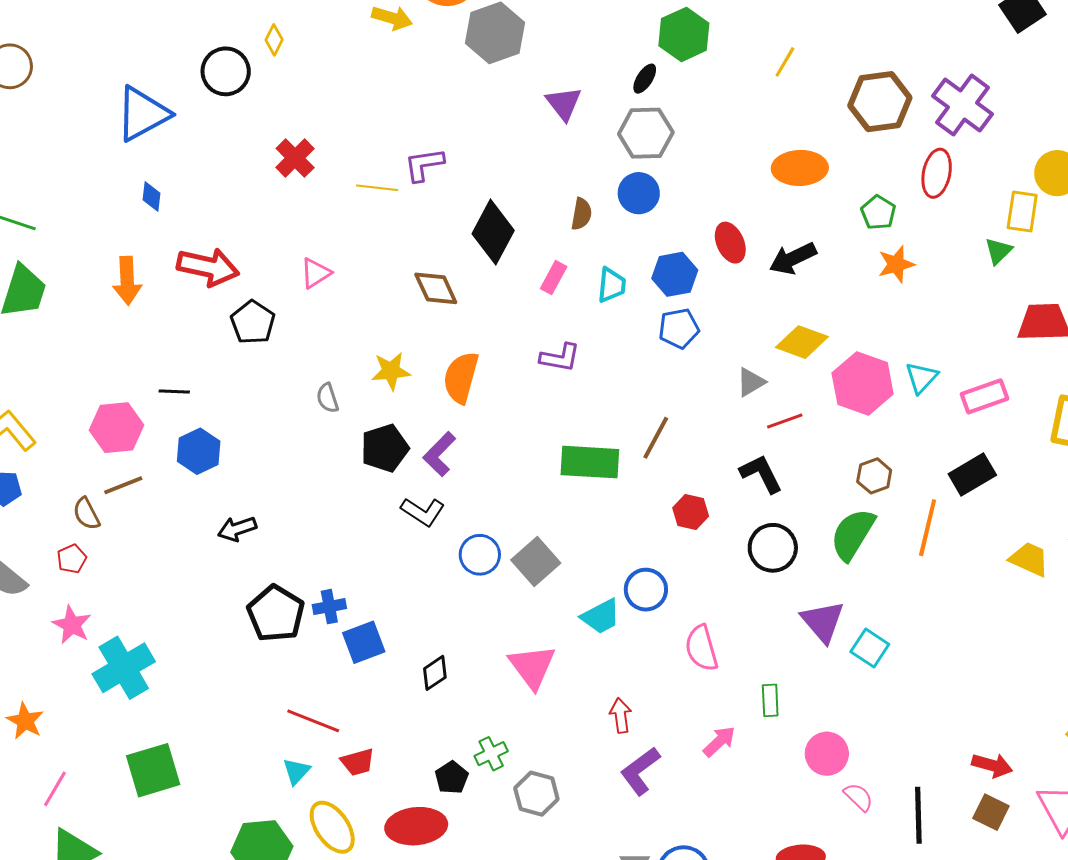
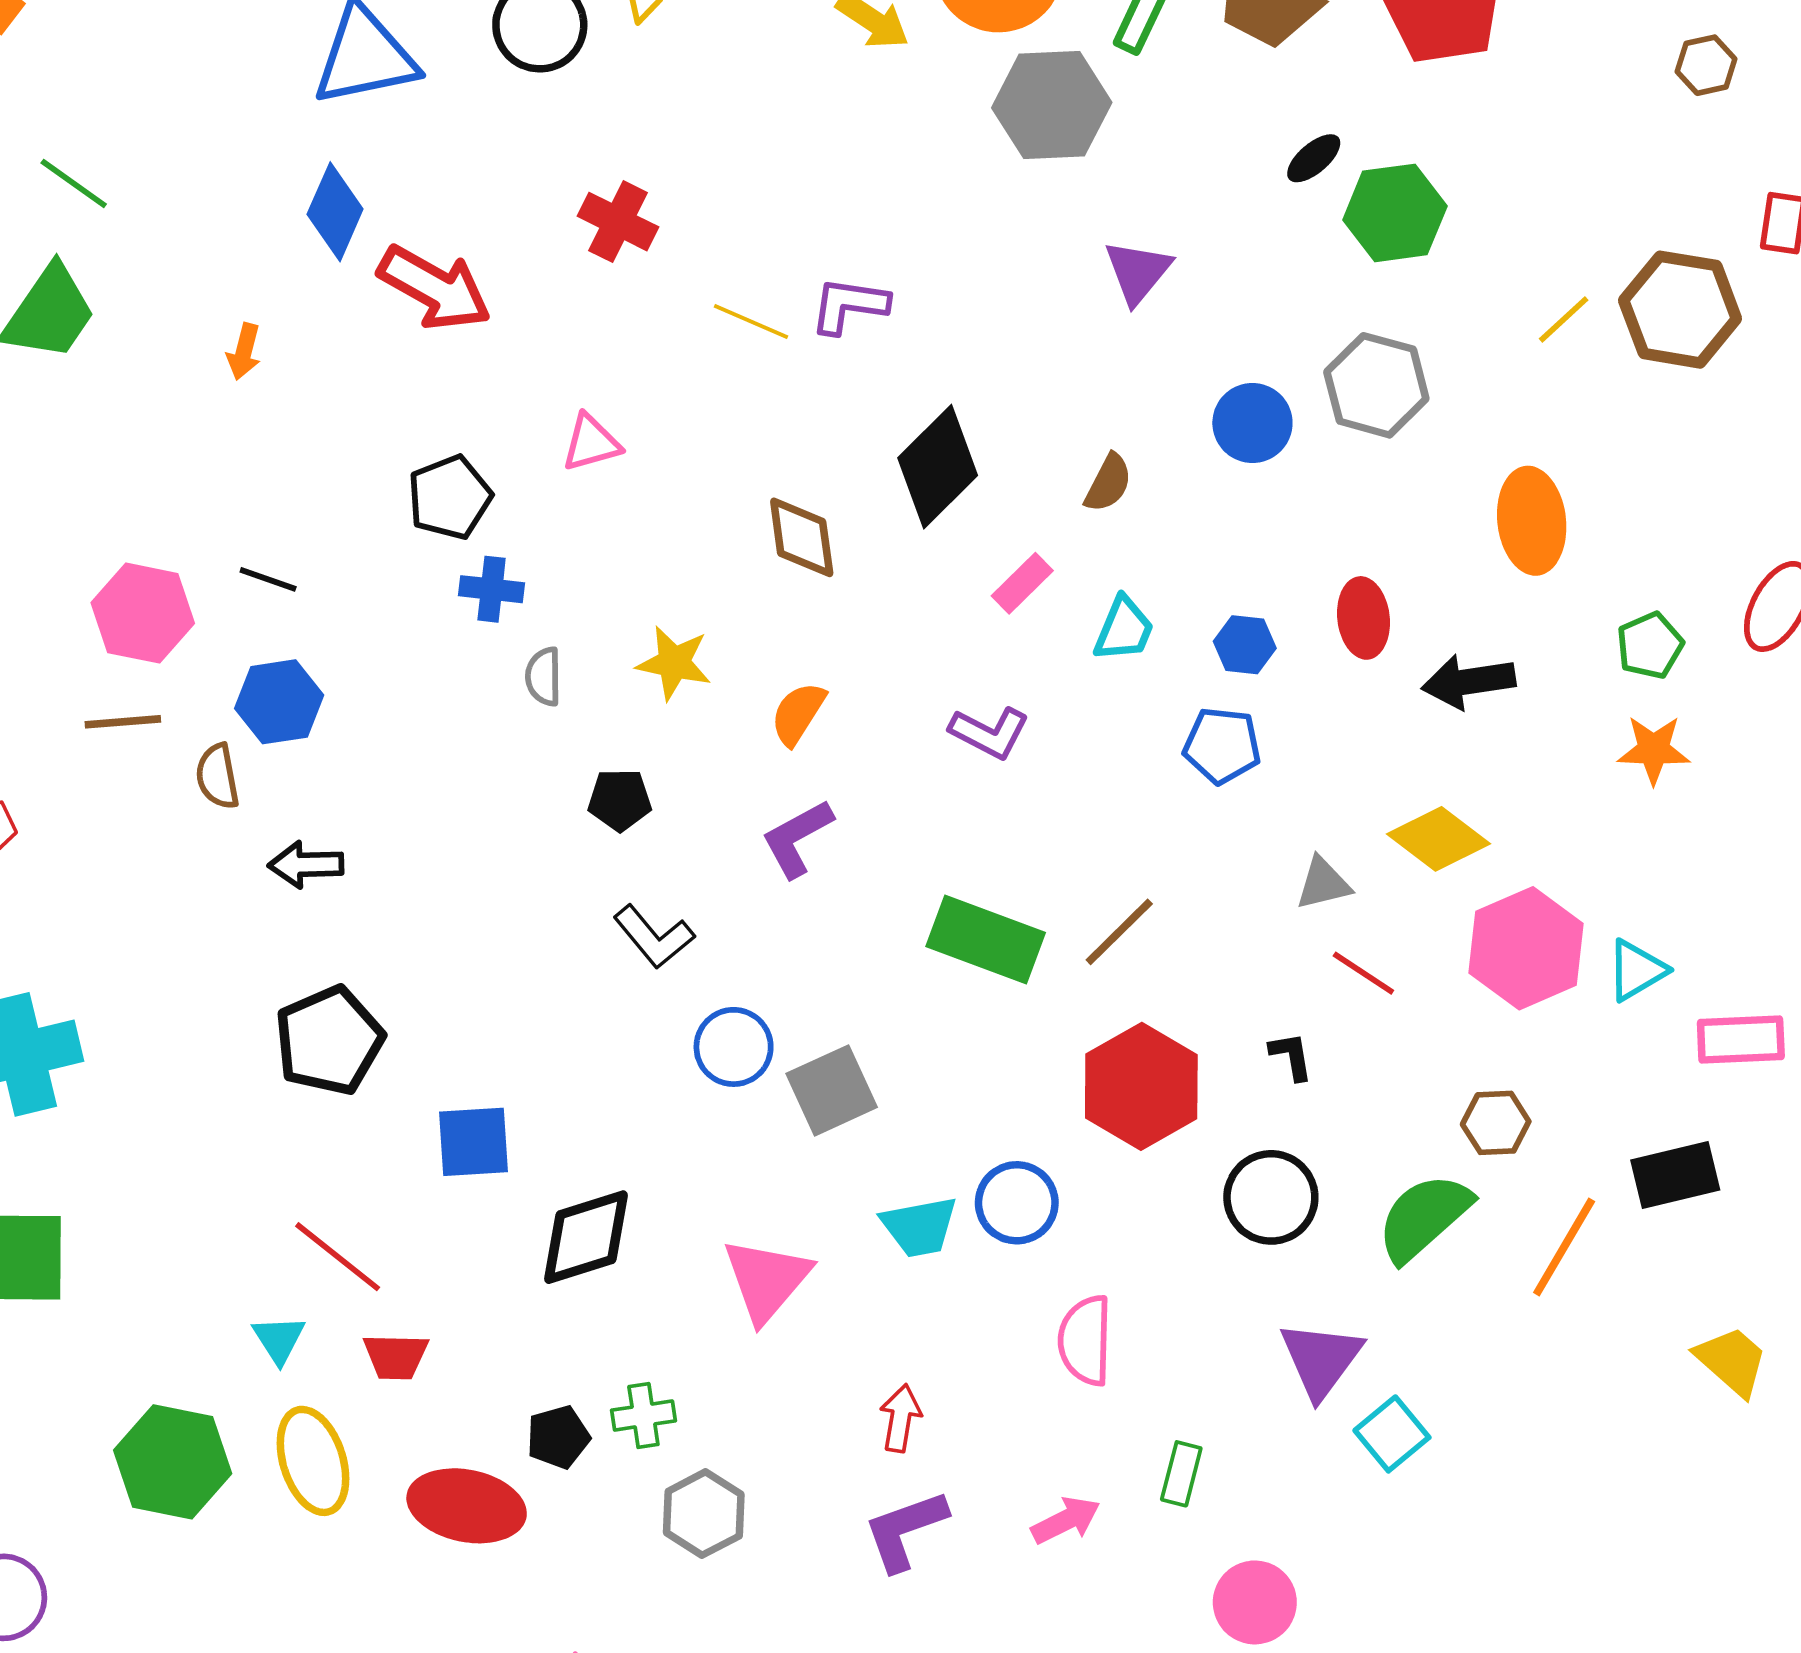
black ellipse: (645, 79) -> (1314, 158), moved
brown hexagon: (880, 102) -> (1680, 310), moved
gray hexagon: (646, 133) -> (1376, 385), moved
red cross: (295, 158) -> (618, 222), turned -36
orange ellipse: (800, 168) -> (1532, 521), turned 68
blue circle: (639, 193) -> (1252, 423), moved
blue diamond: (151, 196) -> (335, 212), size x1.6
red arrow: (208, 267) -> (435, 288), moved
blue hexagon: (675, 274) -> (1245, 645), size x0.7
orange arrow: (127, 281) -> (244, 352), size x0.6
orange semicircle: (461, 377) -> (798, 713), size x0.7
red line: (785, 421) -> (1363, 973), turned 36
black pentagon: (385, 448) -> (620, 800), size x0.7
purple L-shape: (439, 454) -> (797, 838), moved
black L-shape: (761, 474) -> (1291, 1056), size x0.6
red hexagon: (691, 512) -> (1141, 1086), size x1.8
brown semicircle: (86, 514) -> (218, 776), moved
blue cross: (329, 607) -> (492, 589), moved
black diamond: (435, 673) -> (586, 1237), size x1.6
cyan triangle: (296, 771) -> (279, 1339), turned -32

